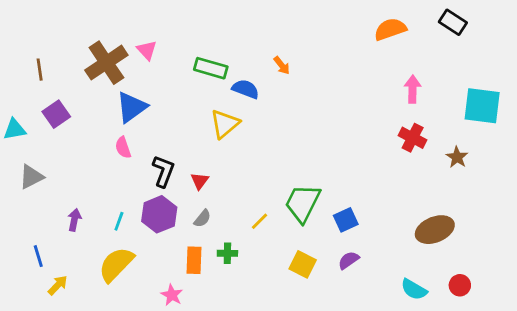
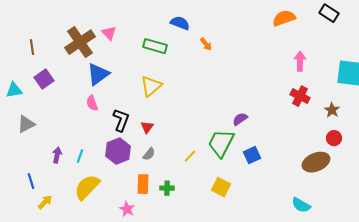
blue semicircle: (246, 89) -> (180, 23), moved
yellow triangle: (225, 124) -> (151, 86), moved
cyan line: (119, 221) -> (80, 156), moved
green cross: (227, 253) -> (167, 188), moved
purple semicircle: (349, 260) -> (240, 119), moved
red circle: (460, 285) -> (334, 138), moved

